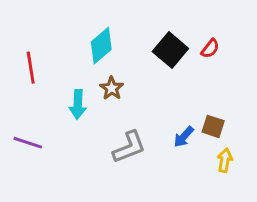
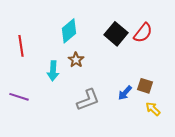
red semicircle: (210, 49) -> (143, 33), size x1.5
yellow arrow: (225, 160) -> (153, 109), turned -56

